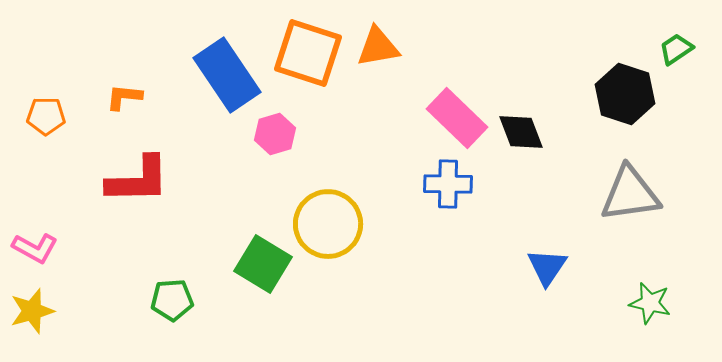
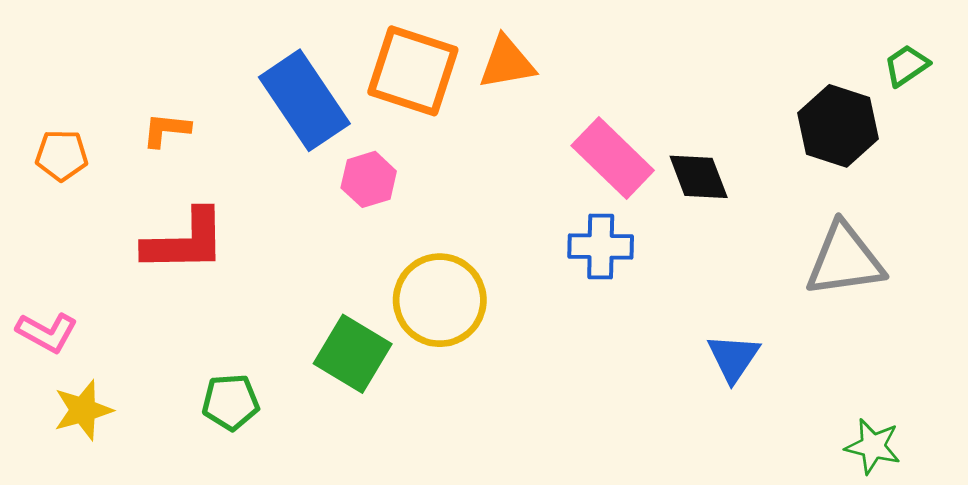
green star: (650, 303) -> (873, 446), moved
yellow star: (32, 311) -> (83, 410), moved

